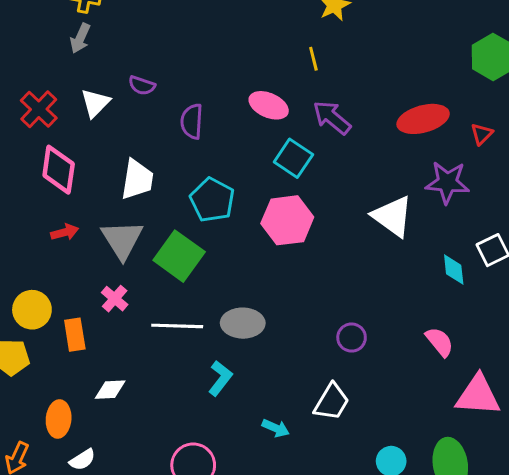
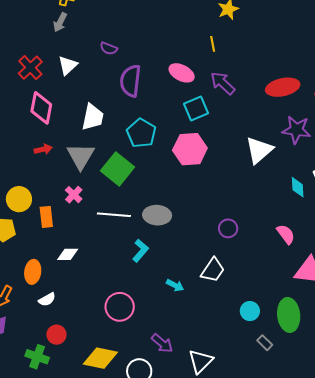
purple semicircle: (142, 85) -> (109, 48), moved
purple semicircle: (192, 121) -> (131, 81), size x1.4
cyan square: (293, 158) -> (196, 109), turned 30
white triangle: (392, 216) -> (259, 150), turned 40

